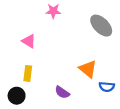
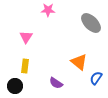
pink triangle: (29, 41) -> (26, 37), turned 32
blue semicircle: (107, 87) -> (96, 78), turned 120

